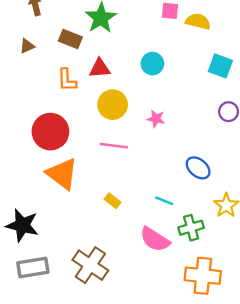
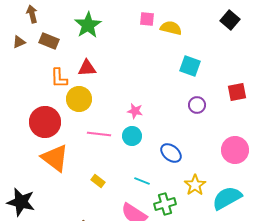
brown rectangle: (70, 39) -> (49, 41), moved
brown triangle: (27, 46) -> (19, 42), moved
cyan circle: (152, 64) -> (132, 136), moved
yellow circle: (113, 105) -> (79, 99), moved

